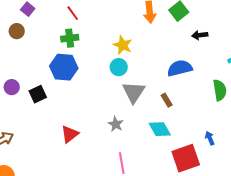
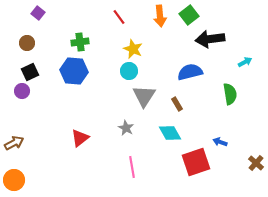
red line: (73, 13) -> (119, 17), moved
brown circle: (17, 31) -> (27, 43), moved
black arrow: (200, 35) -> (210, 39), size x1.8
black square: (38, 94) -> (30, 72), moved
blue arrow: (210, 138) -> (220, 142), turned -48

